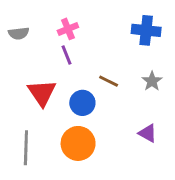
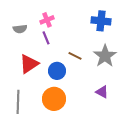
gray semicircle: (19, 33) -> (20, 29), moved
gray star: (152, 81) -> (105, 56), size x1.6
red triangle: (42, 93) -> (29, 64), turned 30

